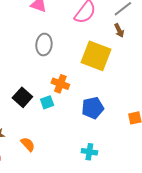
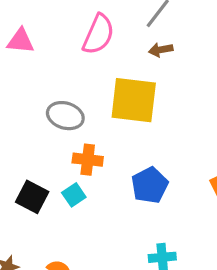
brown arrow: (119, 30) -> (161, 50), turned 120
gray ellipse: (44, 45) -> (65, 116), moved, turned -65

